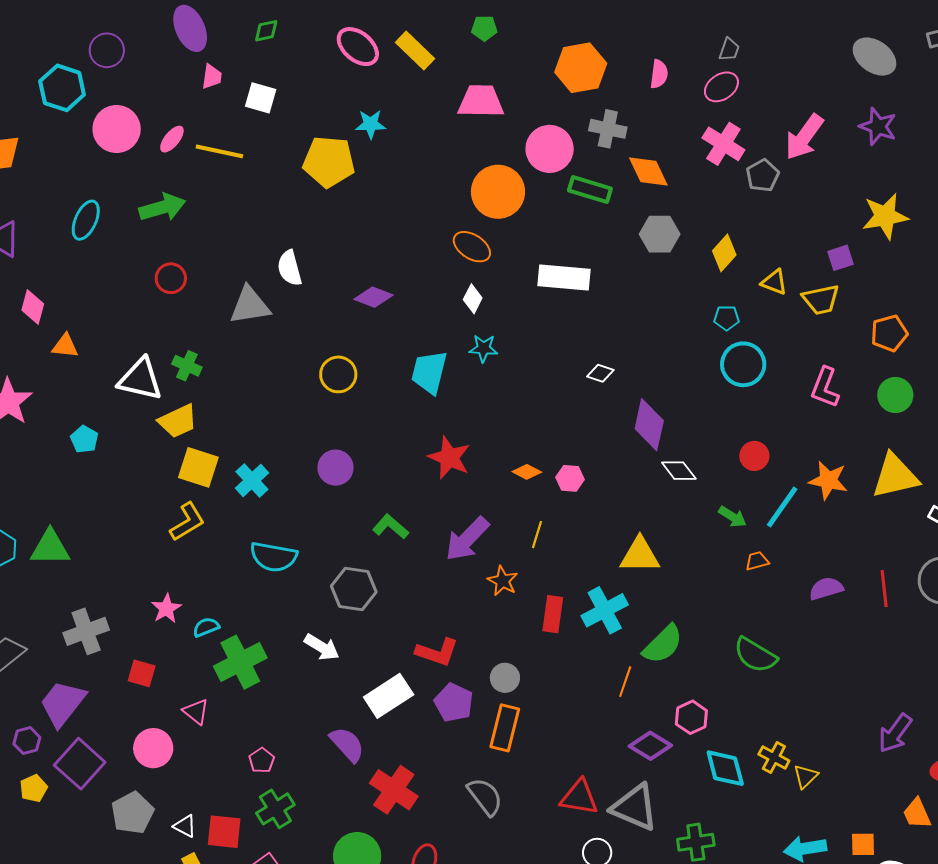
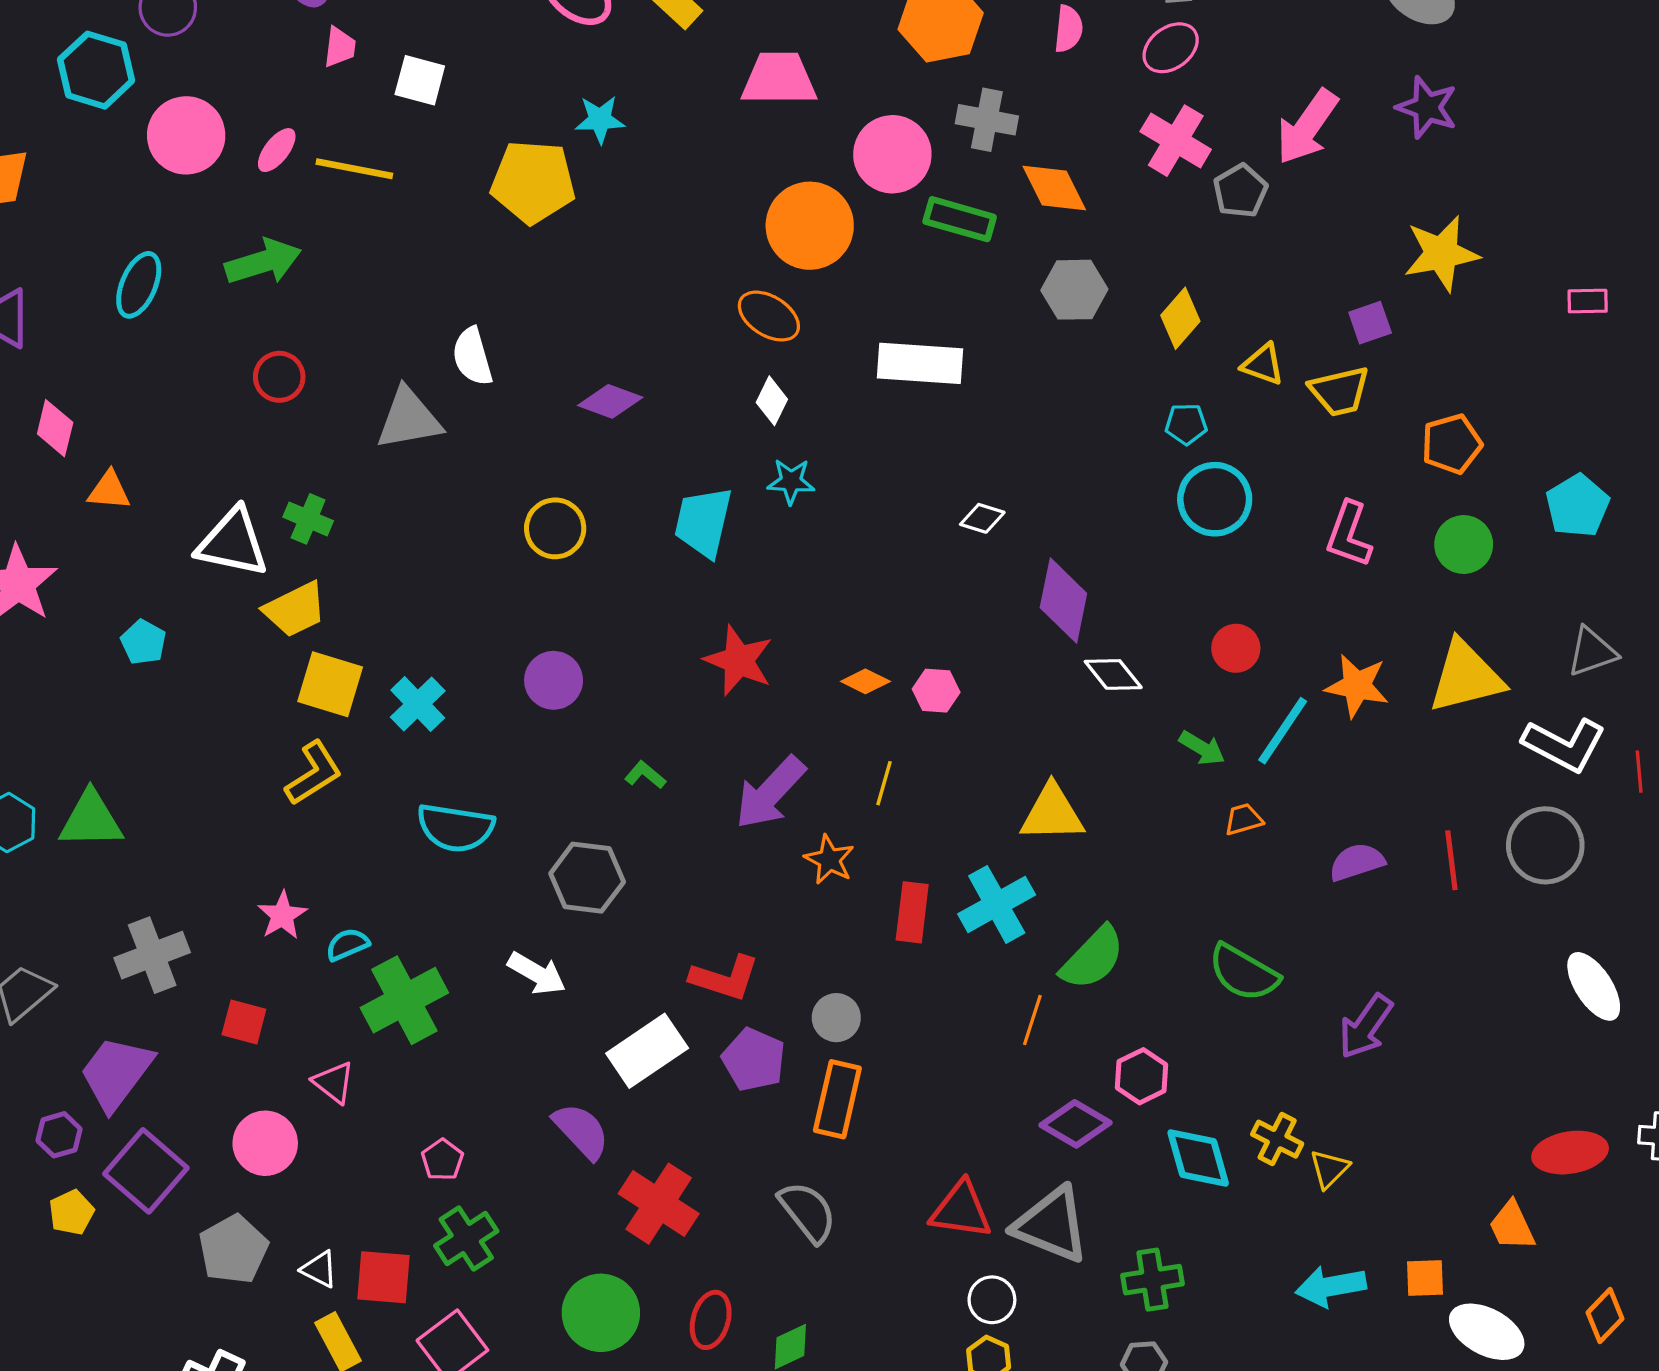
green L-shape: (391, 527) -> (645, 775), size x0.7
purple arrow: (895, 733) -> (1366, 1026), moved

